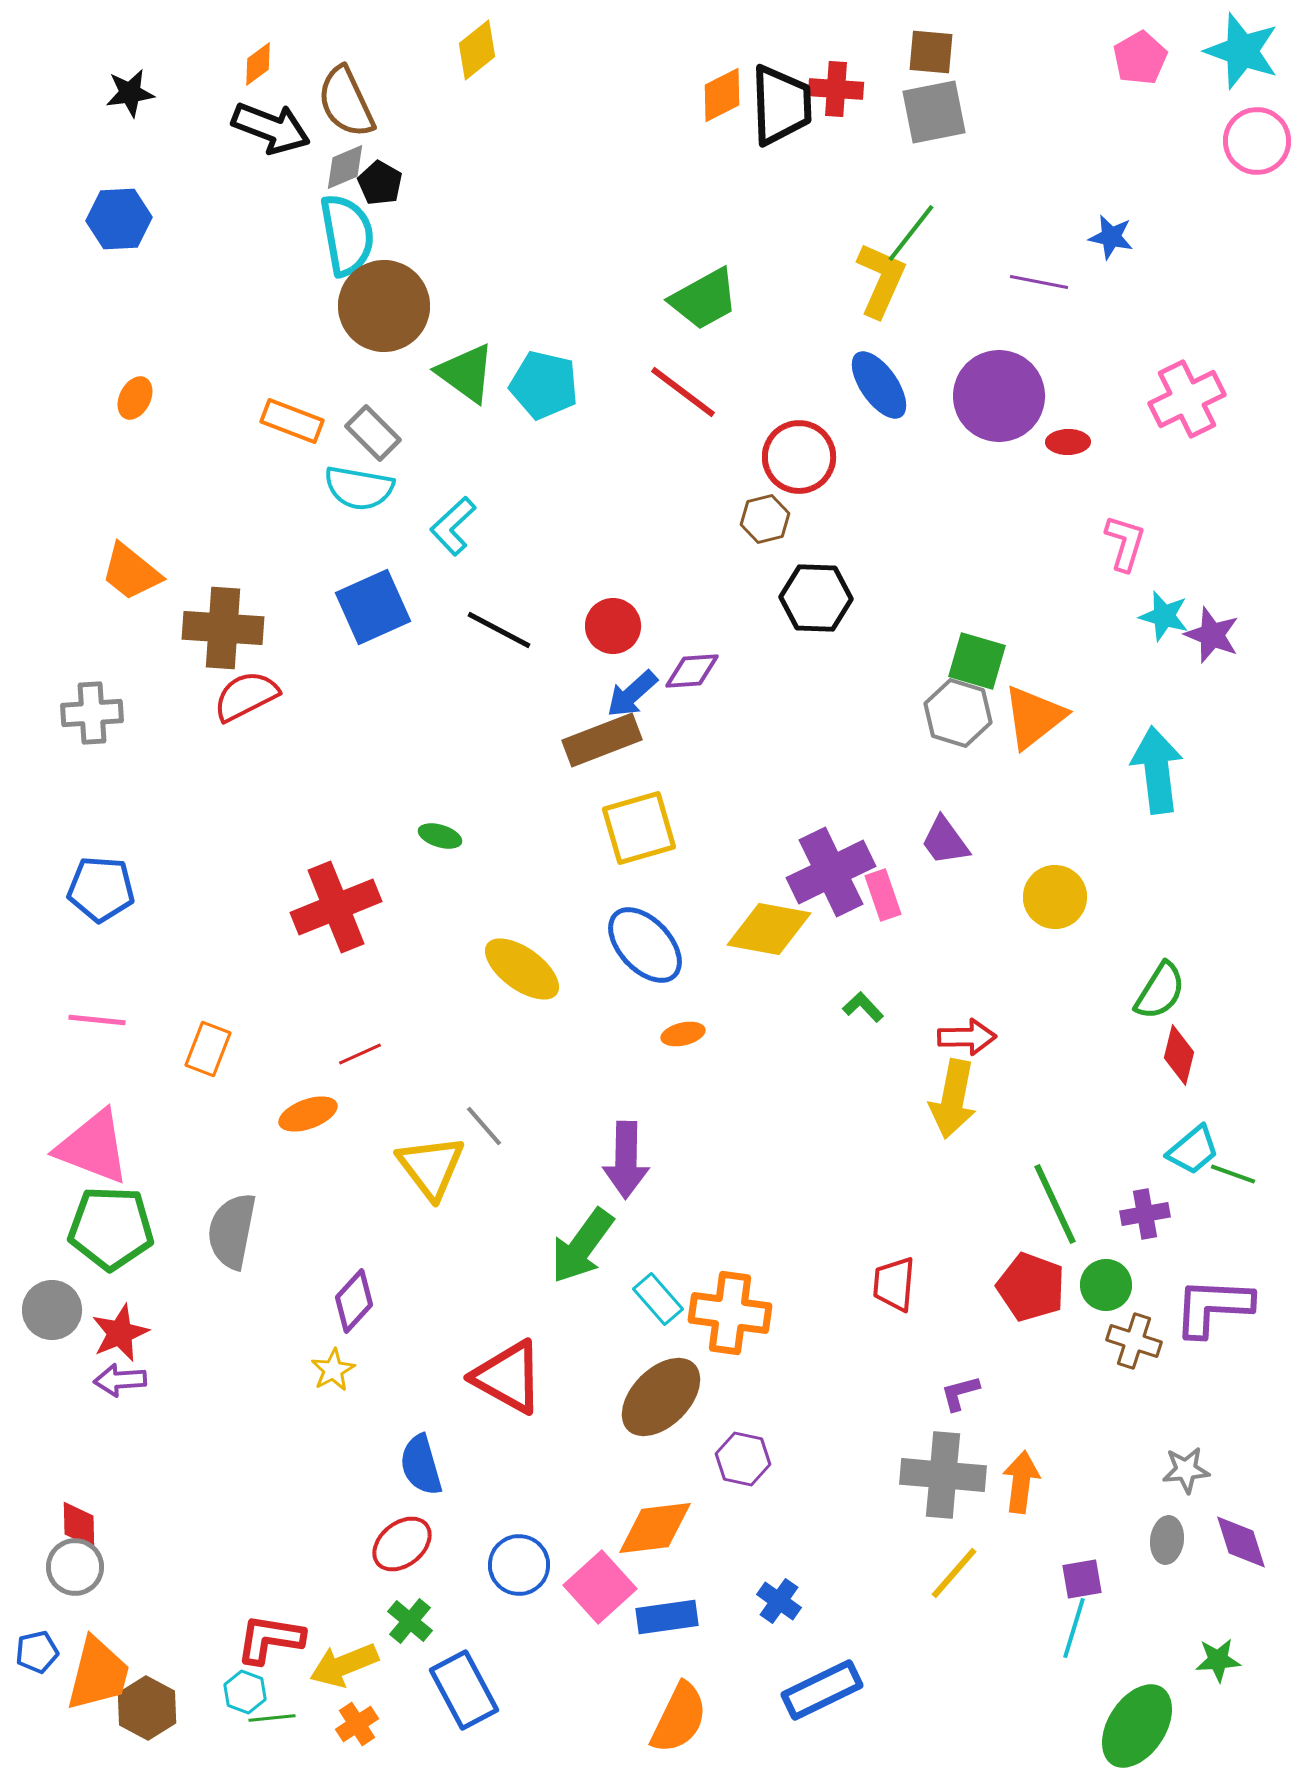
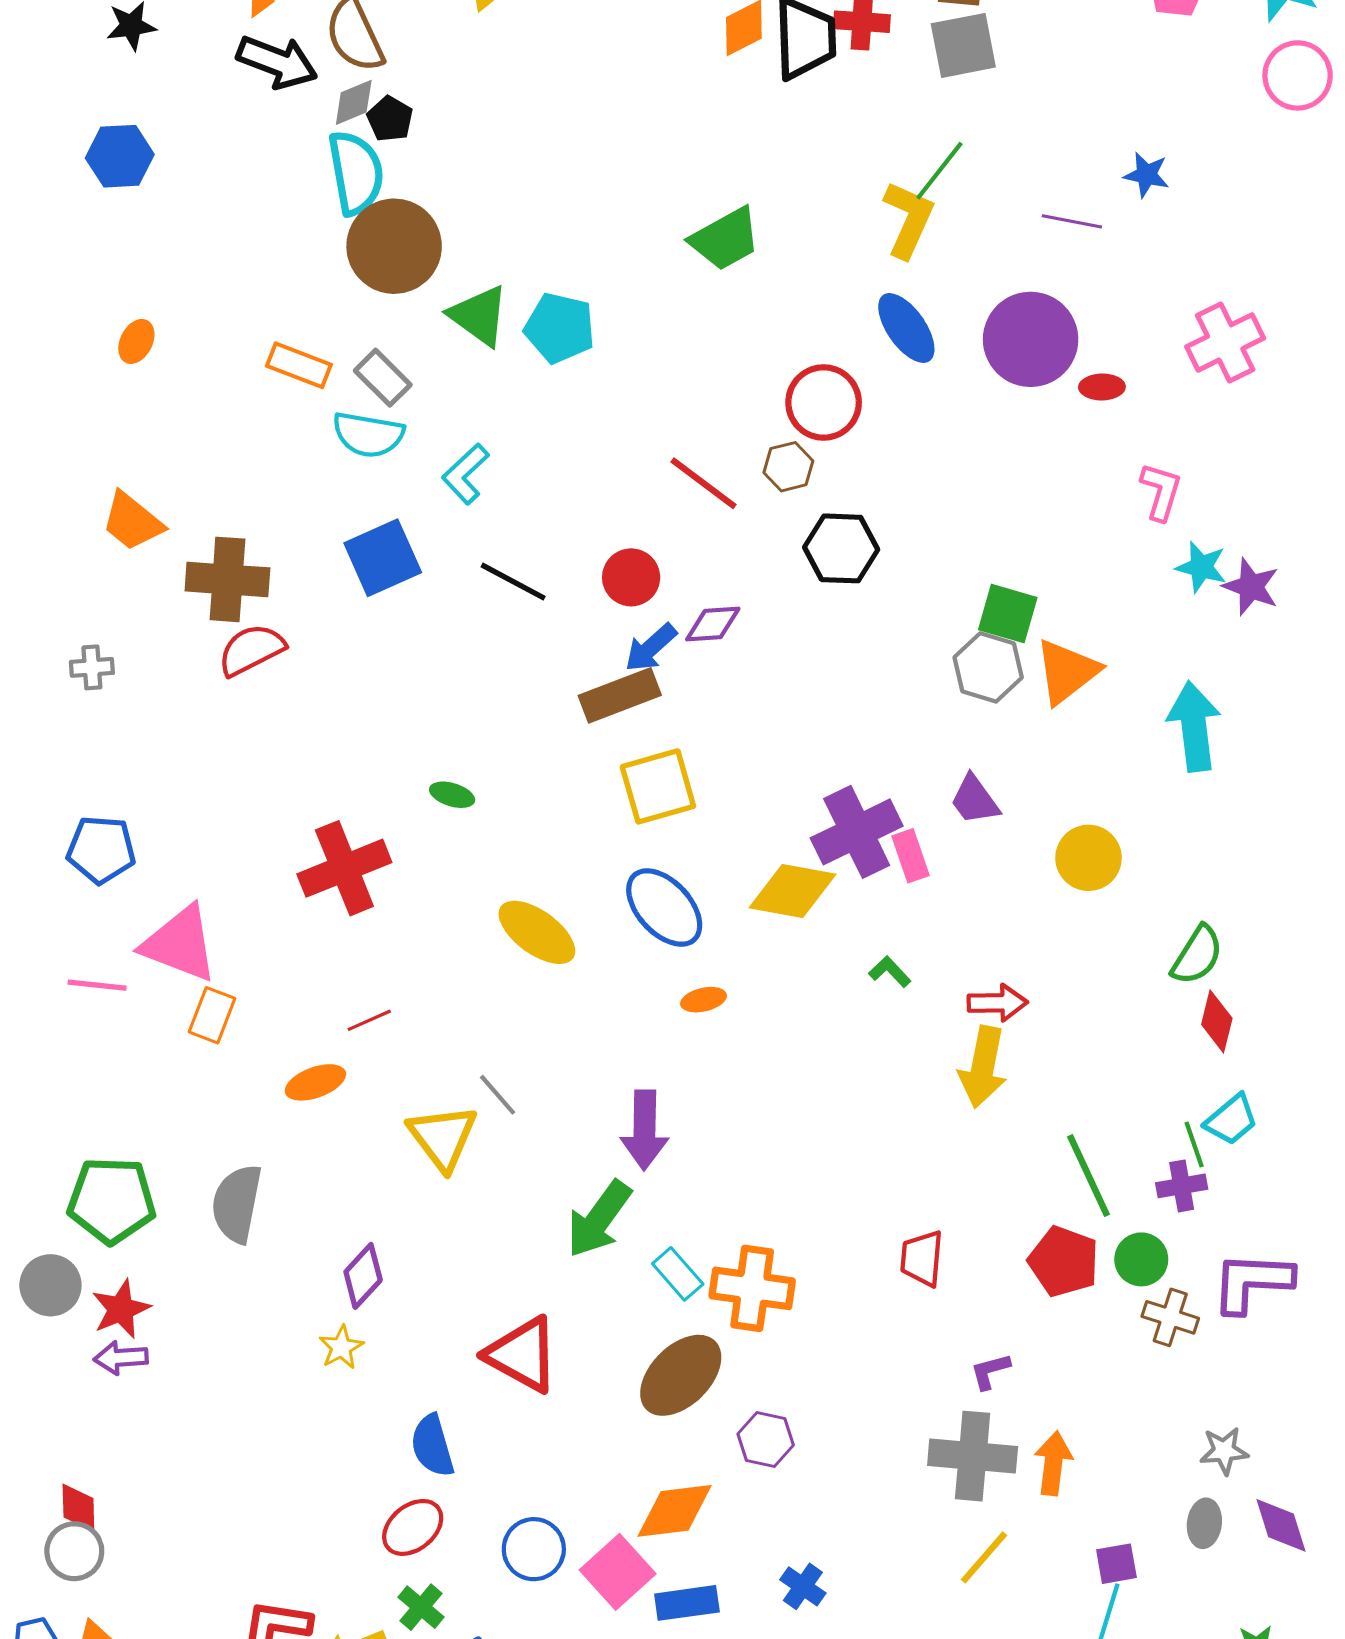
red line: (683, 392) -> (704, 483), moved
gray cross: (92, 713) -> (92, 667), size x0.7
pink triangle: (93, 1147) -> (180, 944), moved
green line: (1233, 1174) -> (1194, 1145), moved, turned 51

